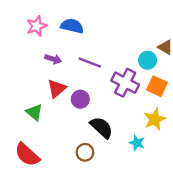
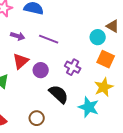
purple cross: (125, 83) -> (73, 67), moved, size x0.7
cyan star: (137, 143) -> (89, 107), size x1.5
brown circle: (85, 152) -> (37, 118), moved

